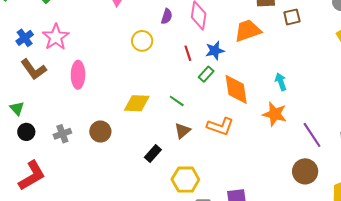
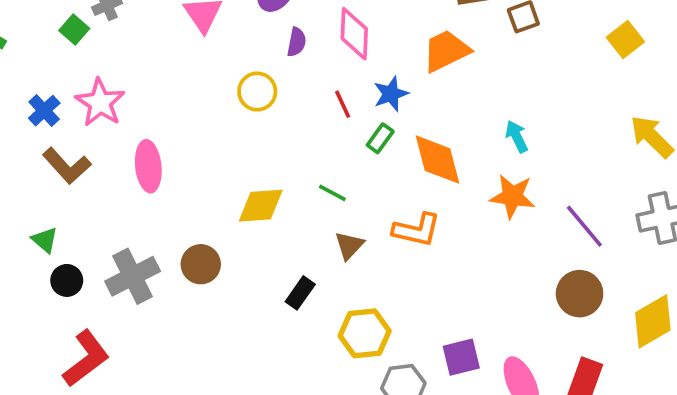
gray cross: (62, 134) -> (133, 276), size x1.6

